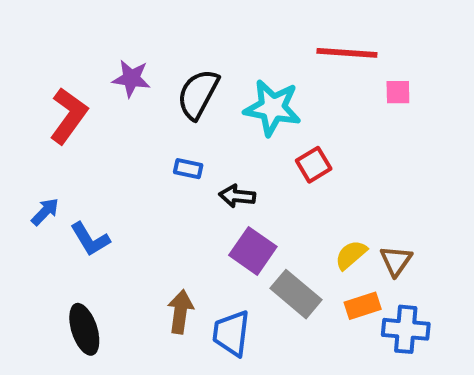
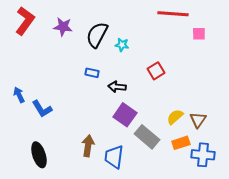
cyan star: (272, 108) -> (122, 45), moved, size x0.5
red L-shape: (69, 116) -> (25, 21), moved
blue arrow: (45, 212) -> (19, 95), turned -70

